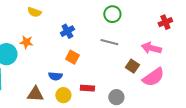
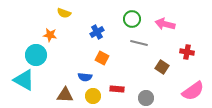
green circle: (112, 14) -> (132, 19), moved
red cross: (165, 22) -> (187, 52), moved, turned 32
orange star: (26, 42) -> (50, 35), moved
pink arrow: (151, 48) -> (165, 24), moved
pink semicircle: (153, 77) -> (193, 91), moved

